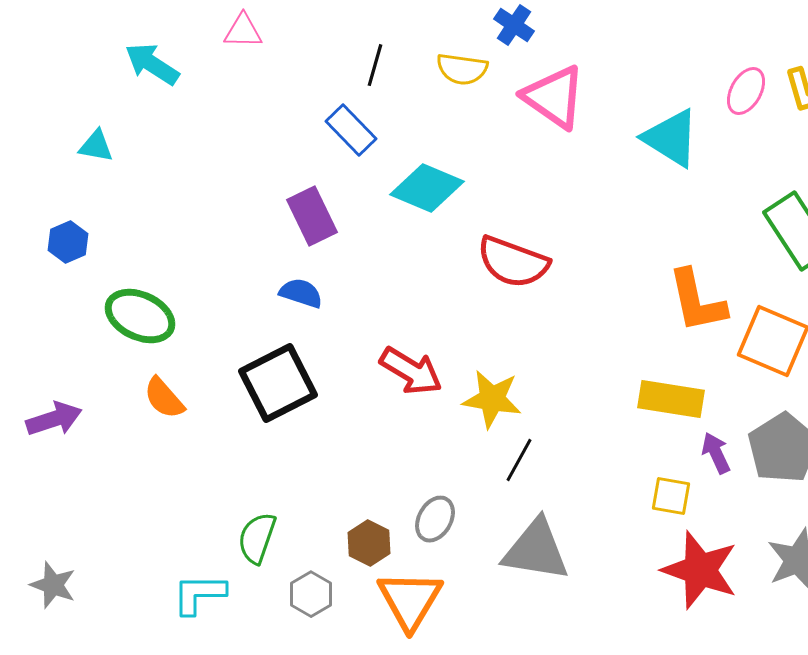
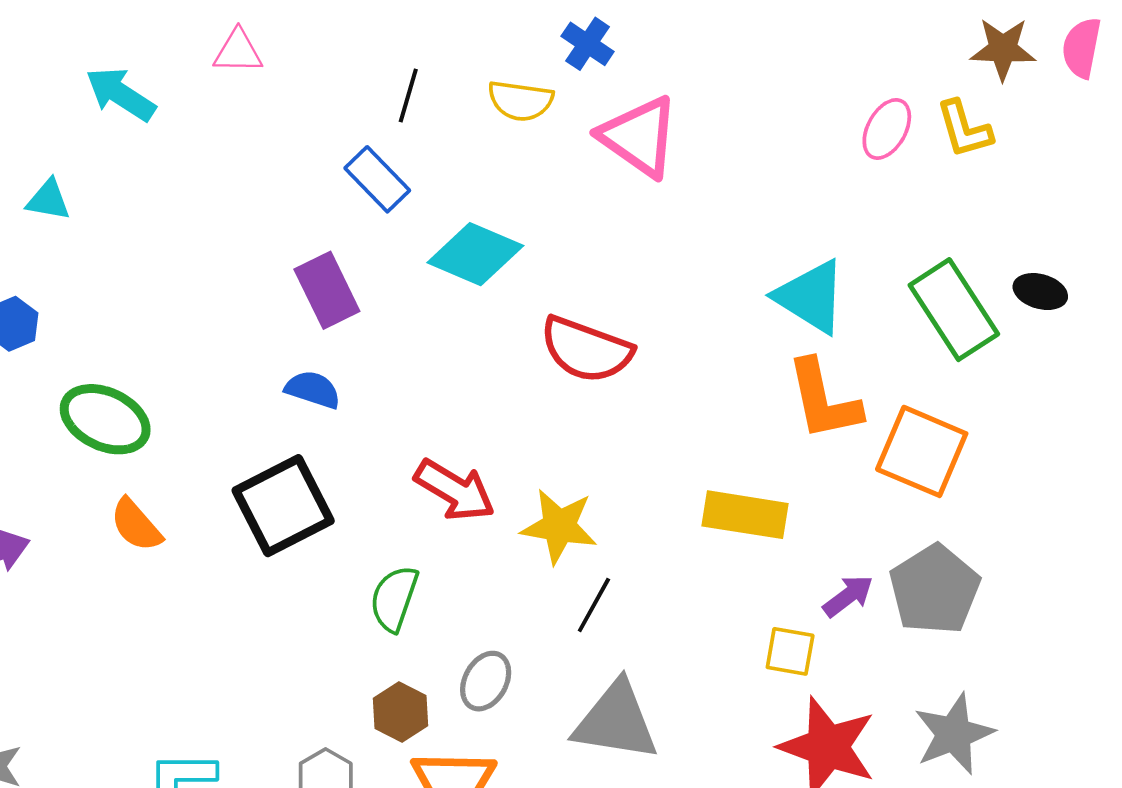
cyan triangle: (671, 138) -> (811, 297), moved
yellow rectangle: (671, 399) -> (745, 515), moved
purple arrow: (716, 453) -> (848, 596), turned 78
green semicircle: (257, 538) -> (394, 599), moved

